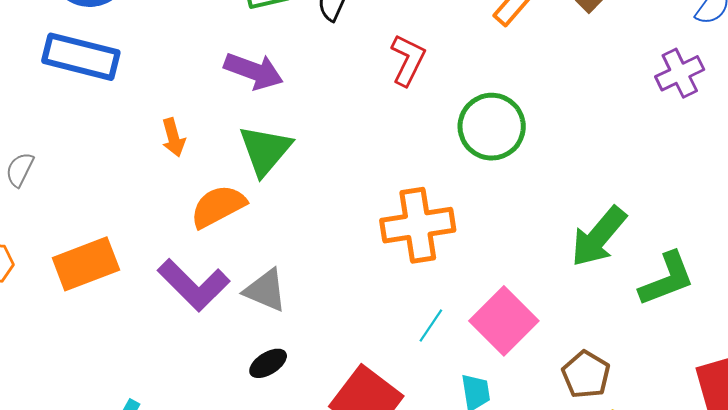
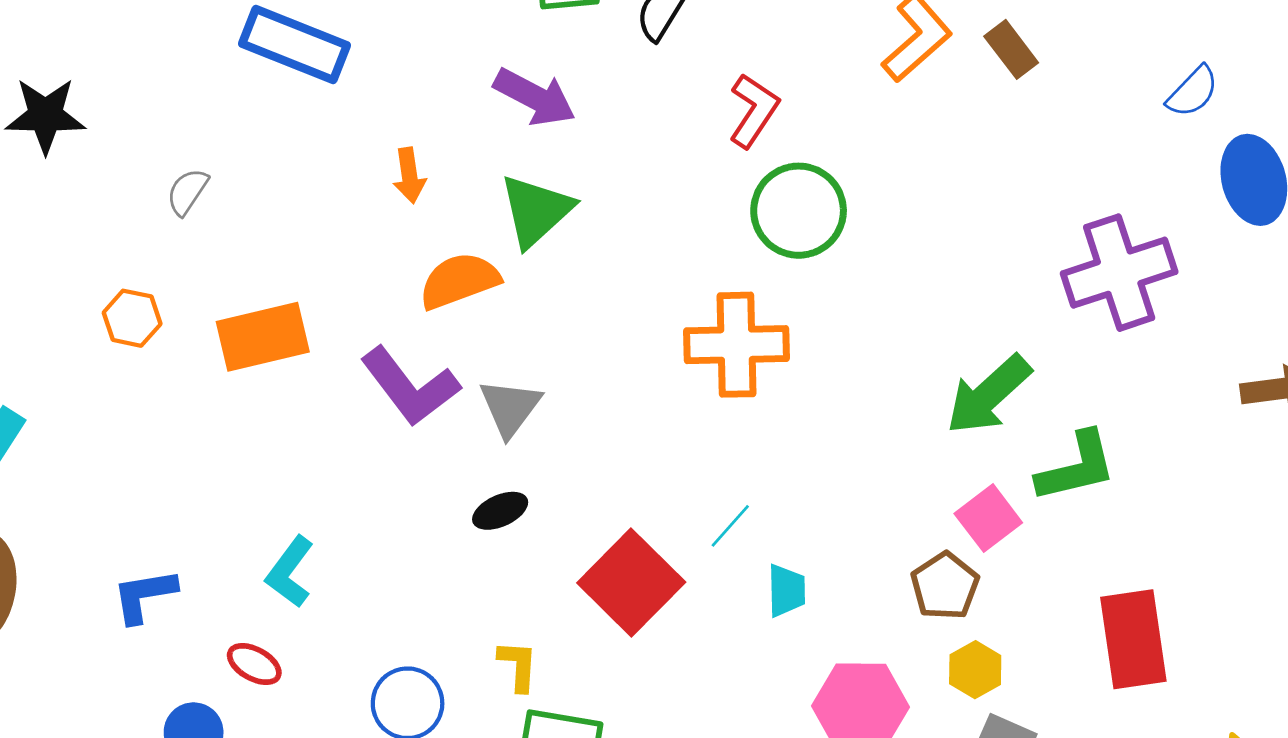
purple cross: (680, 73) -> (1119, 273), moved, size x1.6
green circle: (492, 127) -> (799, 211), moved
gray triangle: (265, 290) -> (510, 408), turned 36
pink square: (504, 321) -> (988, 518), moved, size x0.7
cyan line: (431, 325) -> (730, 526), moved

